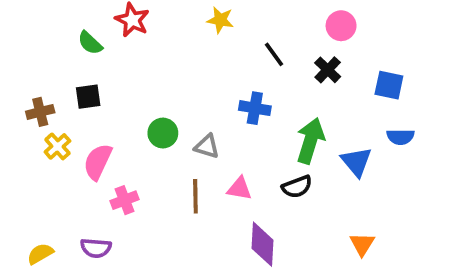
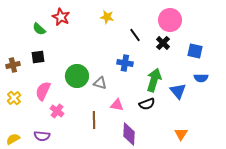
pink circle: (341, 26) -> (170, 20), size x1.5
green circle: (163, 133) -> (77, 76), size x1.5
yellow cross: (57, 146) -> (14, 98), moved
brown line: (195, 196) -> (94, 120), moved
pink cross: (125, 200) -> (57, 111), turned -32

